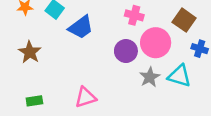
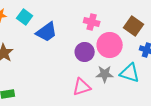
gray star: (150, 77) -> (105, 74), turned 30
pink triangle: (86, 97) -> (82, 87), moved

